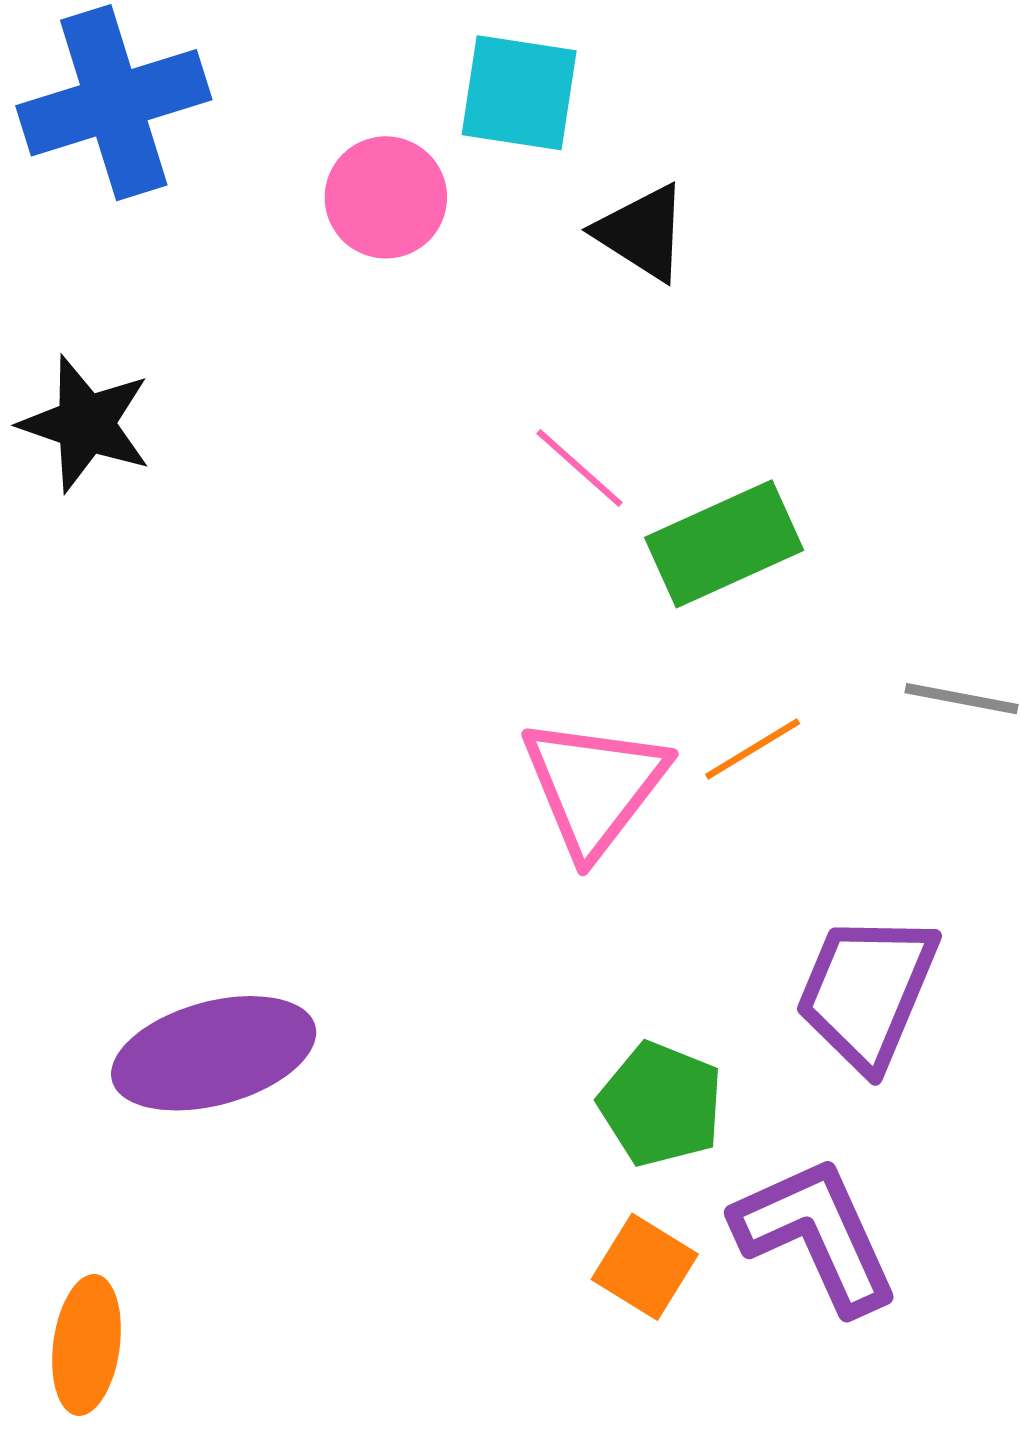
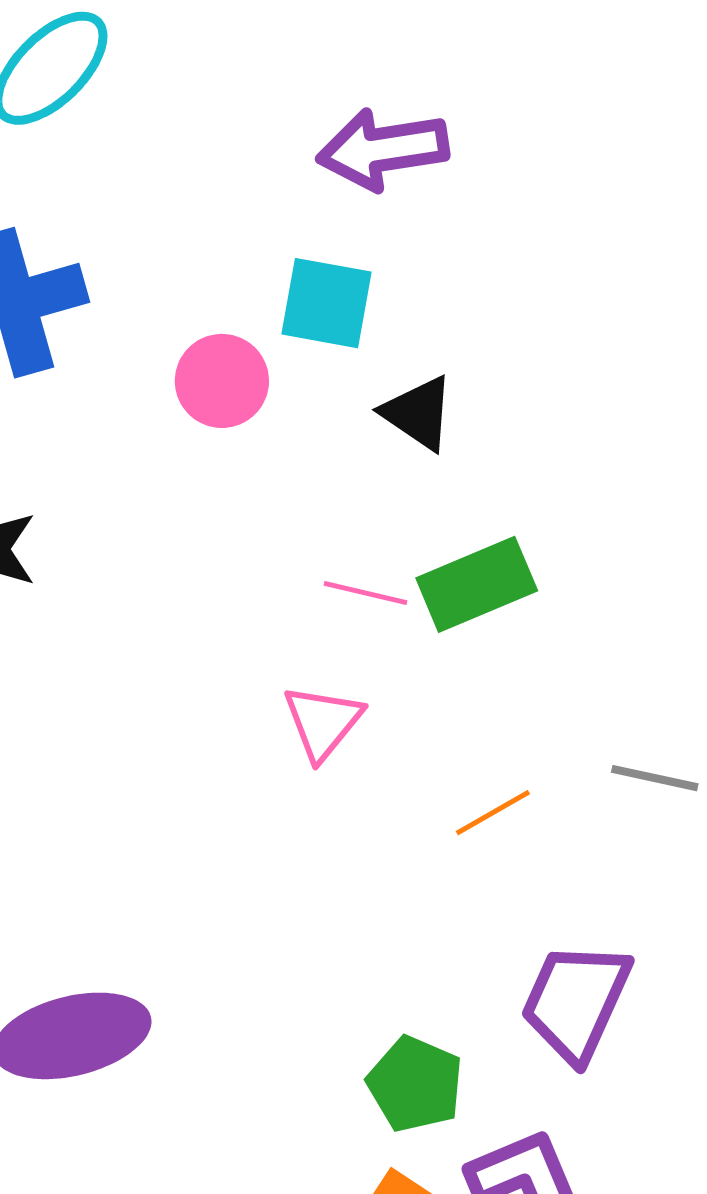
pink line: (580, 468) -> (365, 593), turned -30
green rectangle: (724, 544) -> (477, 584), moved
pink triangle: (594, 786) -> (323, 722), moved, size x0.7

